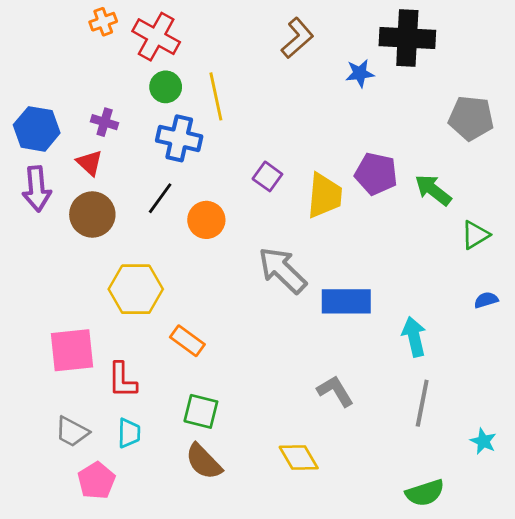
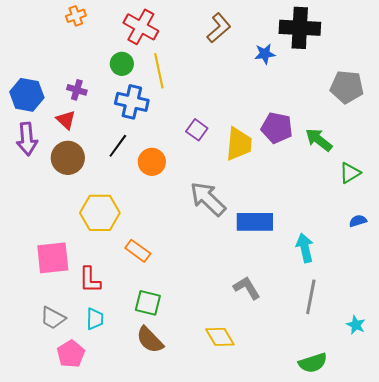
red cross: (156, 37) -> (141, 27), moved

